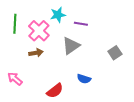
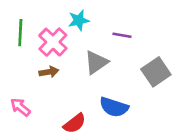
purple line: (81, 24) -> (122, 35), moved
gray square: (115, 53) -> (156, 72), size x1.5
blue semicircle: (84, 79) -> (114, 107), size x1.5

